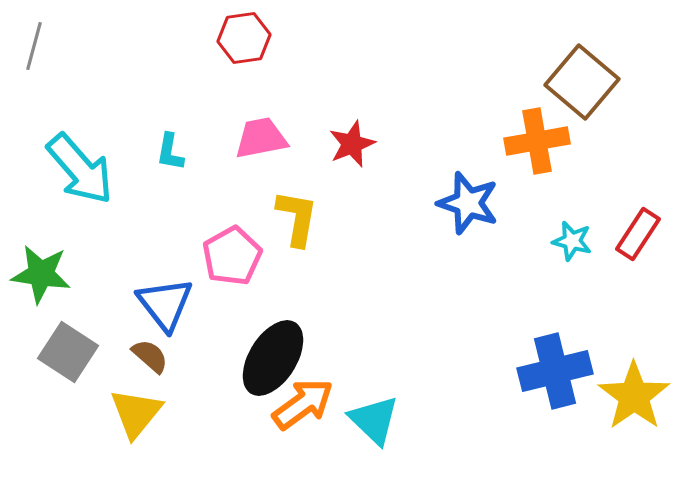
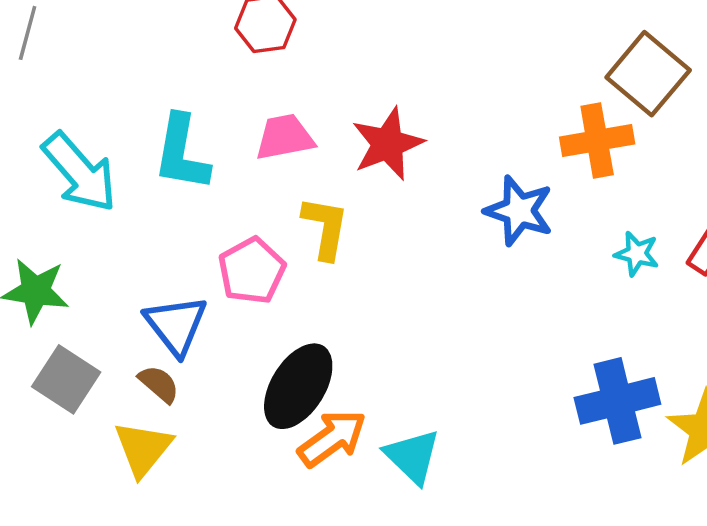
red star: (352, 144) -> (388, 144), size x1.4
cyan L-shape: (170, 152) -> (182, 153), size x1.8

